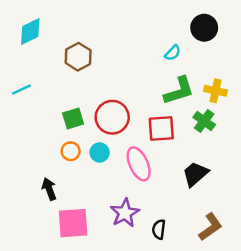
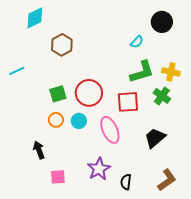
cyan diamond: (30, 32) -> (35, 18), moved
pink square: (73, 223) -> (58, 177), size x0.6

